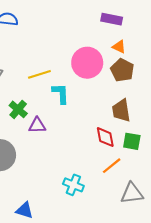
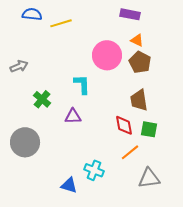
yellow line: (39, 74) -> (61, 23), moved
purple triangle: (37, 125) -> (73, 116), moved
blue triangle: (25, 210) -> (69, 185), moved

